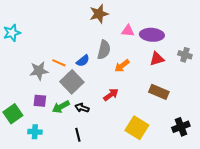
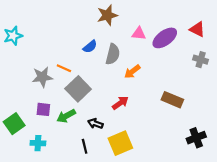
purple ellipse: (152, 35) -> (165, 38), turned -40
red triangle: (157, 59) -> (197, 29), moved, turned 42
blue semicircle: (83, 61) -> (90, 47), moved
black arrow: (82, 108) -> (95, 124), moved
yellow square: (137, 128) -> (120, 143), moved, turned 35

